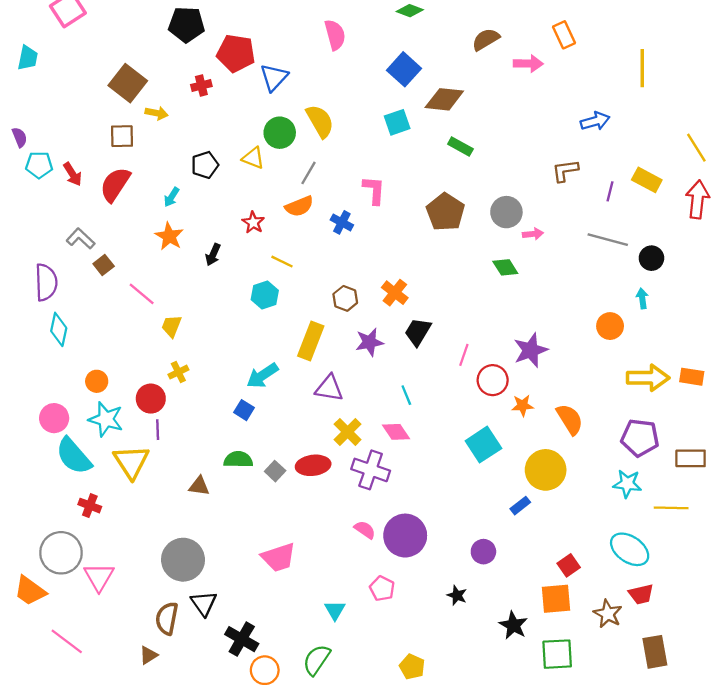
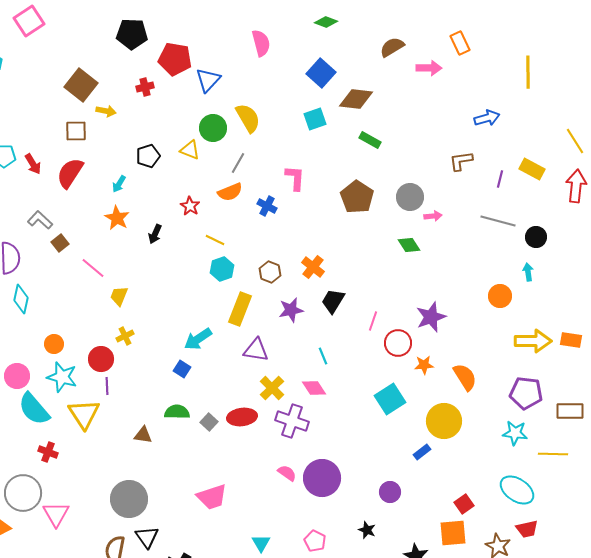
cyan hexagon: (265, 295) -> (222, 269), moved
pink pentagon: (382, 588) -> (315, 541), moved

